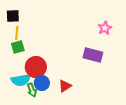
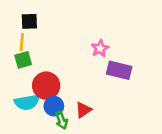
black square: (13, 16) -> (29, 21), moved
pink star: (105, 28) -> (100, 48), moved
green arrow: (32, 90) -> (62, 120), moved

